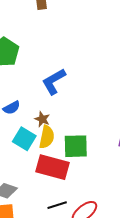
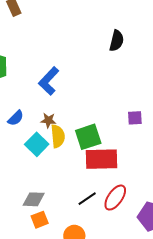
cyan square: (24, 139) -> (37, 144), turned 30
red rectangle: (53, 167) -> (102, 159), moved

